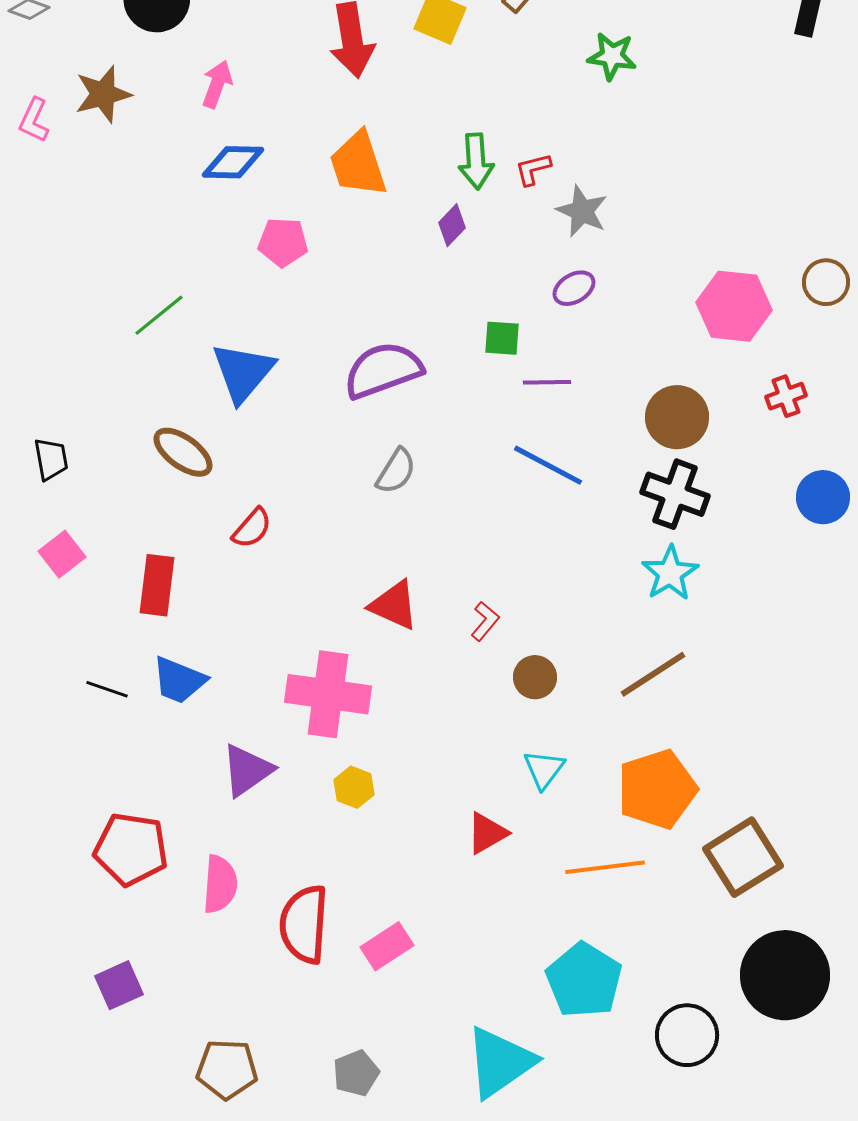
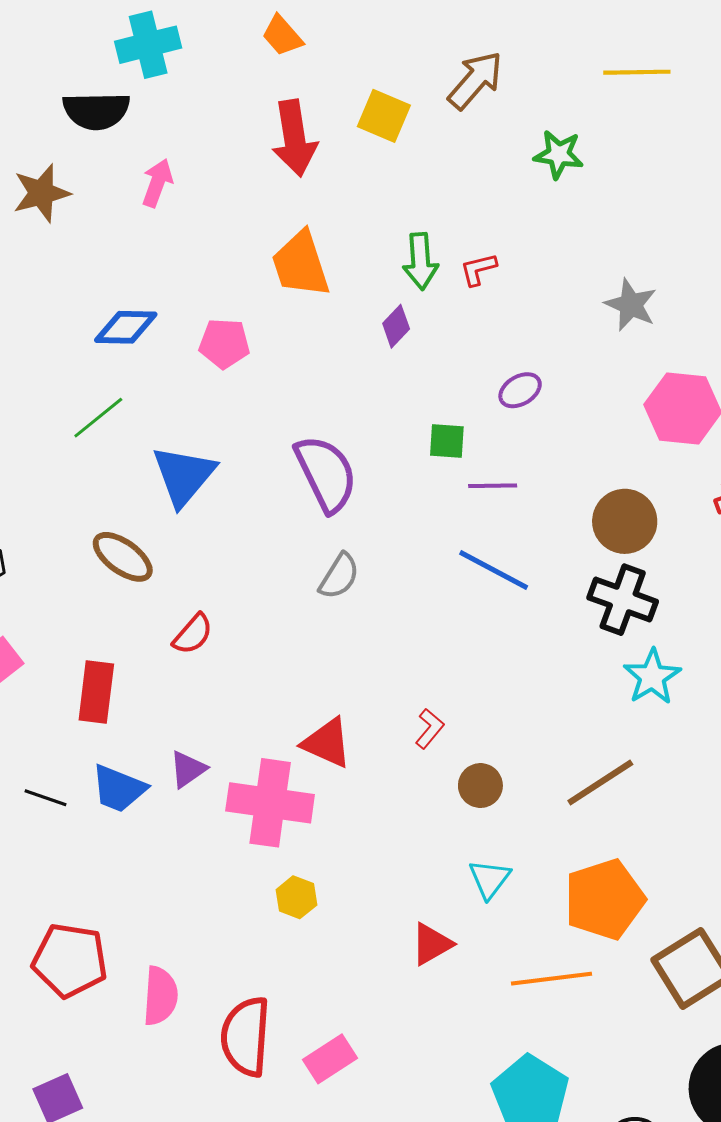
blue diamond: (233, 162) -> (126, 327), moved
gray star: (582, 211) -> (631, 305), moved
purple semicircle: (383, 370) -> (326, 474), turned 84
cyan star: (670, 573) -> (652, 677), moved
red triangle: (394, 605) -> (327, 743), moved
purple triangle: (247, 770) -> (188, 769), moved, size x0.7

